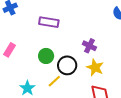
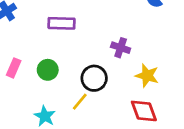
green circle: (46, 56) -> (48, 70), moved
yellow star: (95, 68) -> (147, 76), moved

